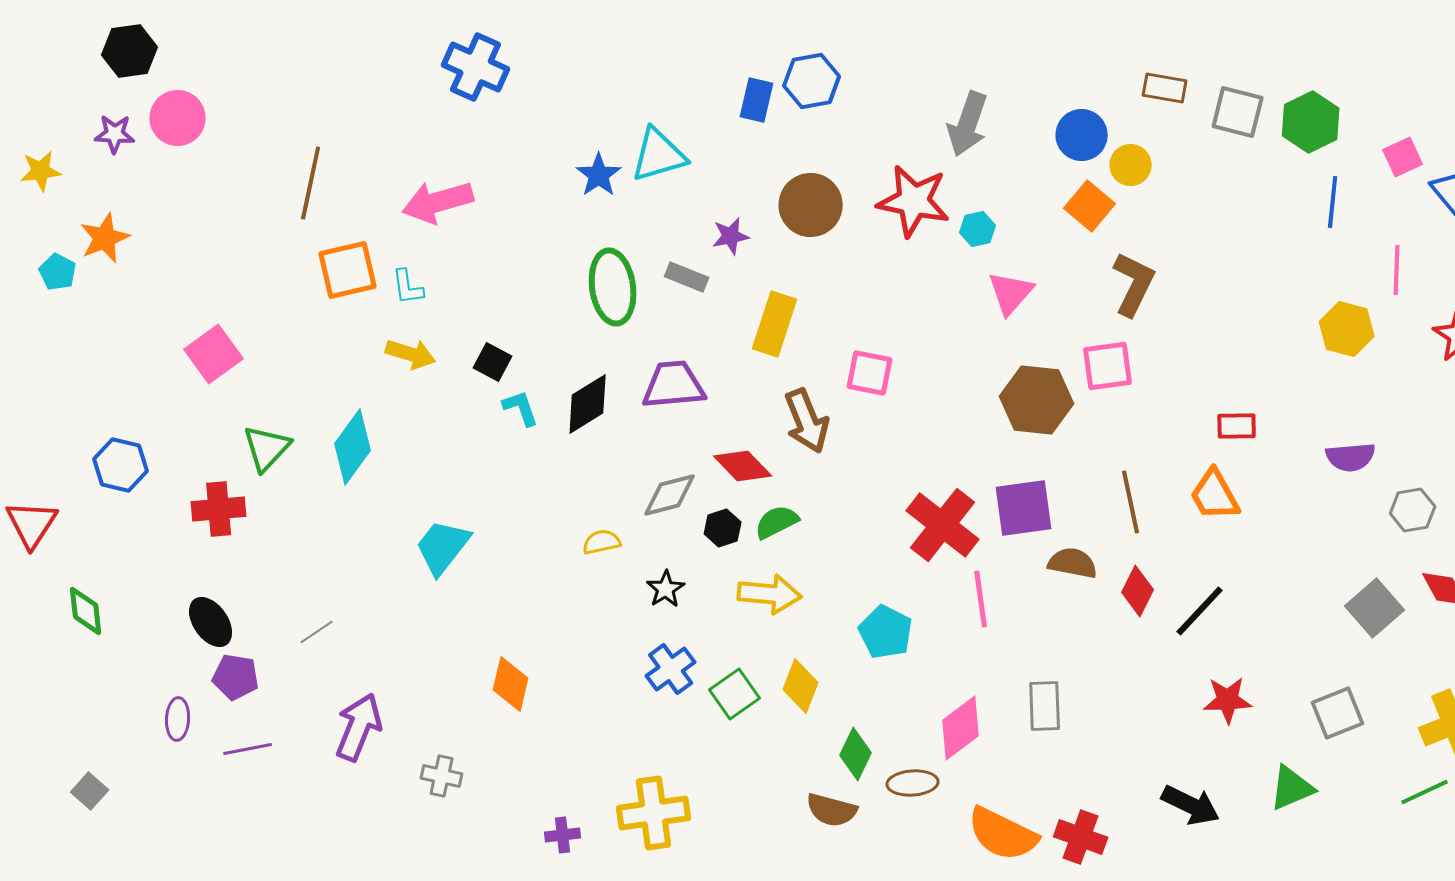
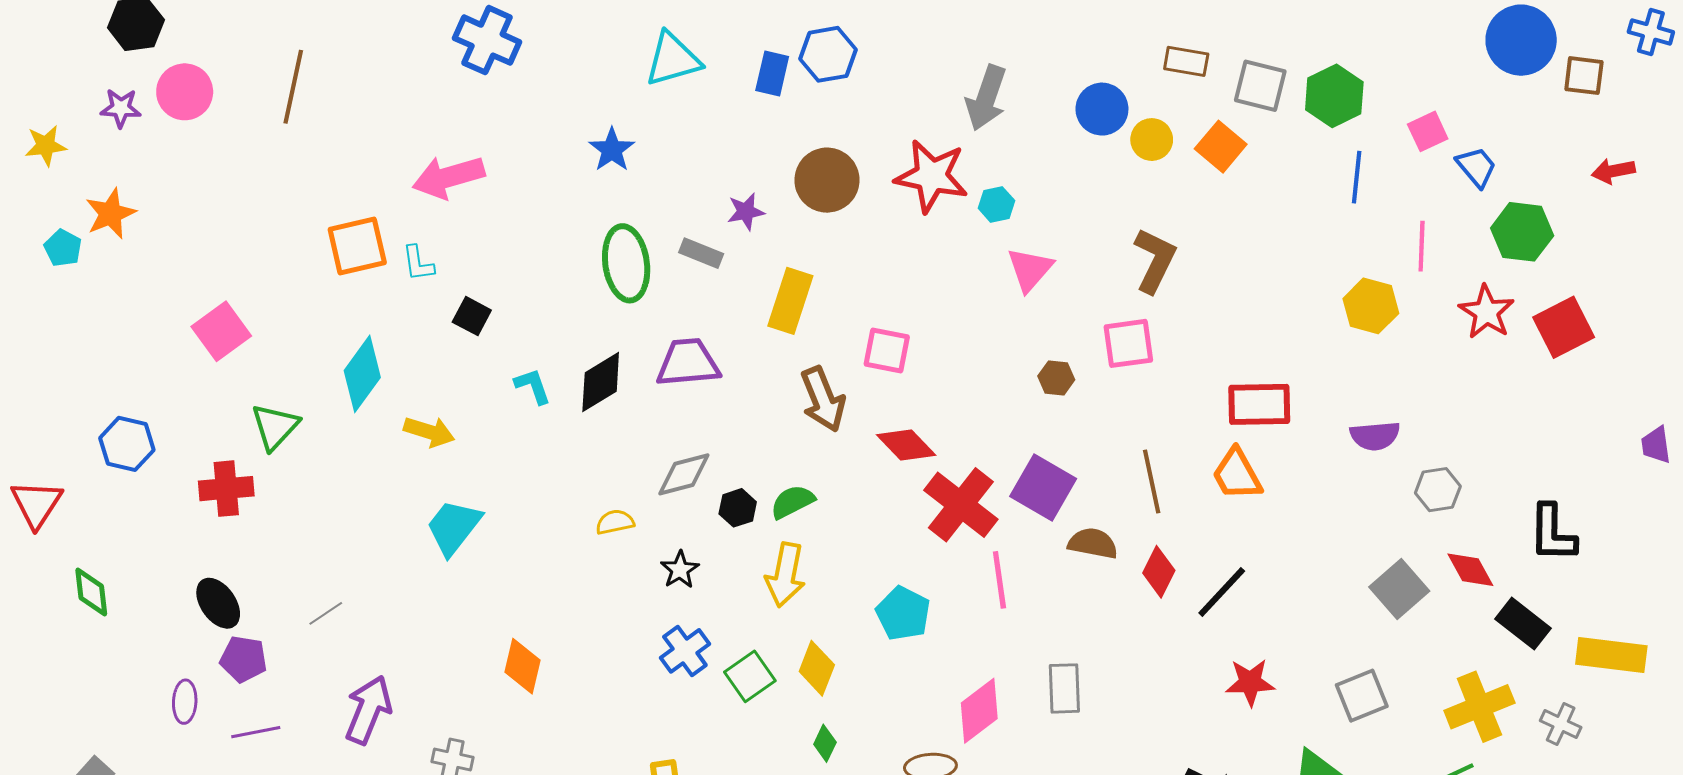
cyan triangle: (659, 155) -> (673, 59), moved
brown line: (311, 183) -> (293, 87), moved
orange square: (1090, 206) -> (1221, 147), moved
yellow arrow: (411, 354) -> (429, 432), moved
black square: (493, 362) -> (472, 316), moved
brown hexagon: (1037, 400) -> (1056, 378), size x0.5
red rectangle: (1237, 426) -> (1259, 404), size x1.6
cyan diamond: (353, 447) -> (362, 374), moved
red diamond: (743, 466) -> (906, 445), moved
purple square: (1024, 508) -> (1043, 488), turned 38
yellow arrow: (770, 594) -> (785, 575), turned 96
green diamond: (856, 754) -> (825, 743), moved, size x0.7

